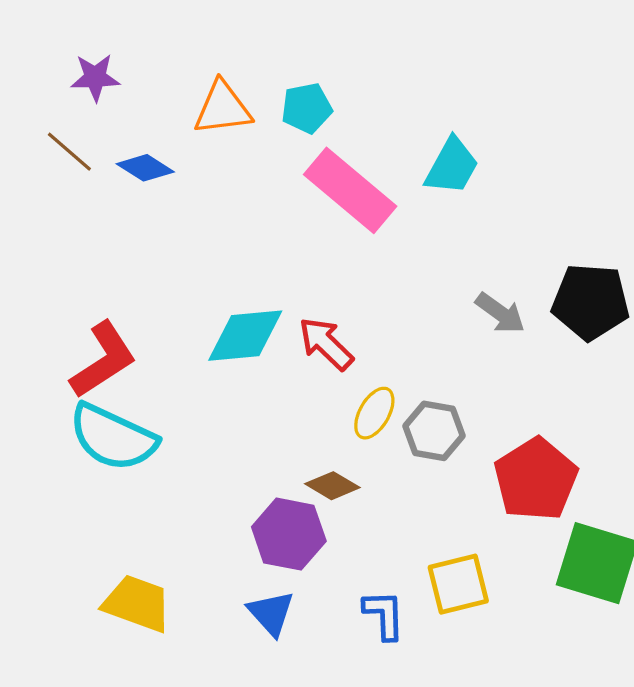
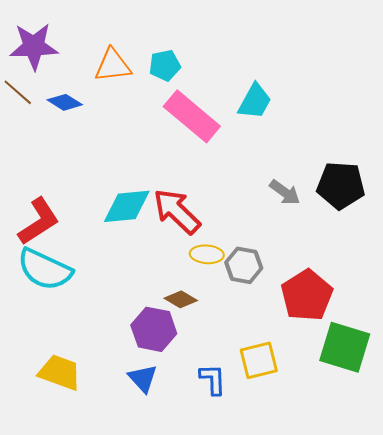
purple star: (95, 77) -> (34, 46), size x1.6
red arrow: (326, 344) -> (177, 211), size x1.4
yellow ellipse: (374, 413) -> (207, 254), turned 64

